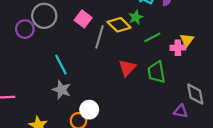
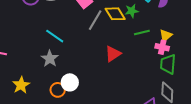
yellow triangle: (187, 40) -> (166, 36), moved
cyan line: (61, 64) -> (55, 36), turned -42
green trapezoid: (156, 72) -> (168, 64), moved

